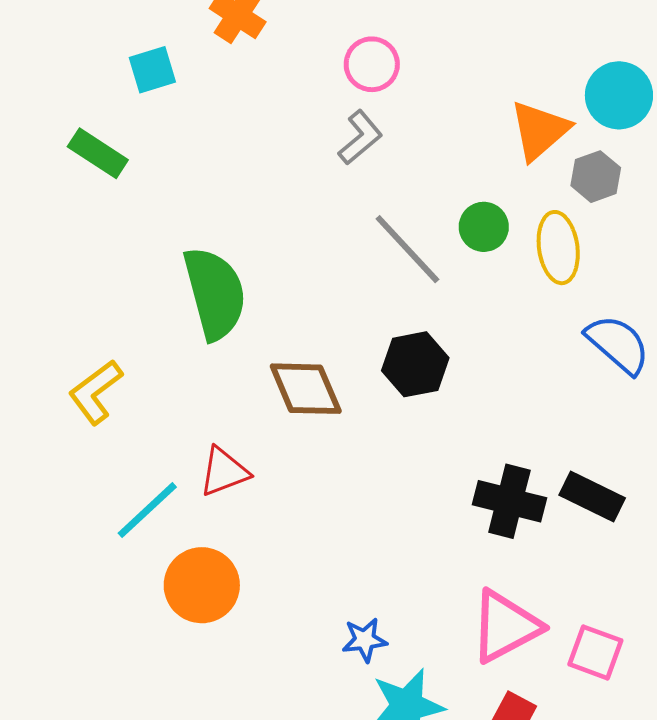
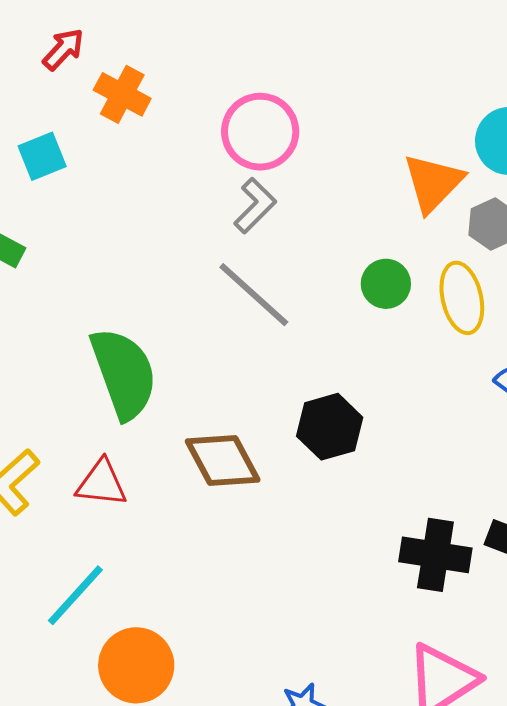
pink circle: (372, 64) -> (260, 132), size x1.4
gray line: (407, 249) -> (254, 295), moved
red triangle: (224, 472) -> (102, 483), moved, turned 32

